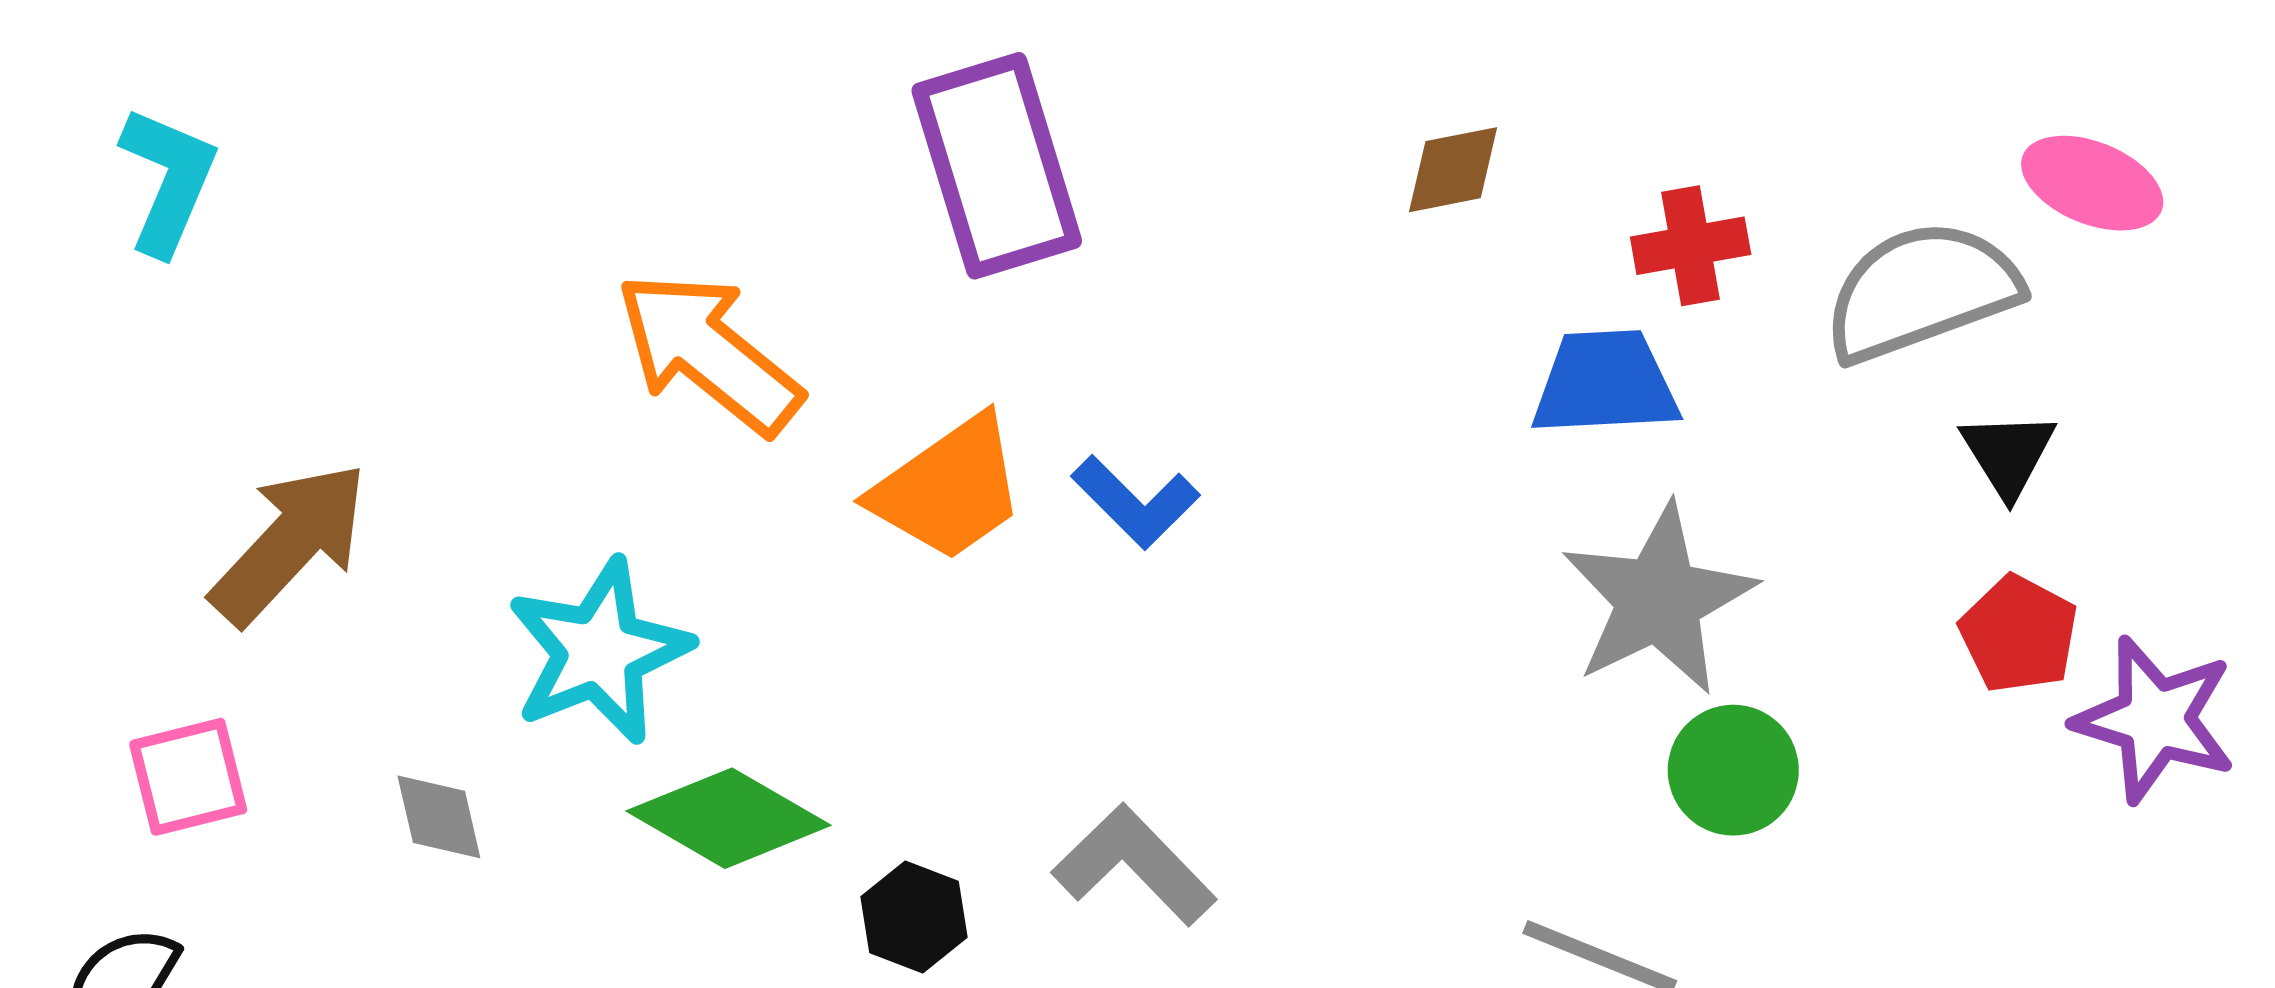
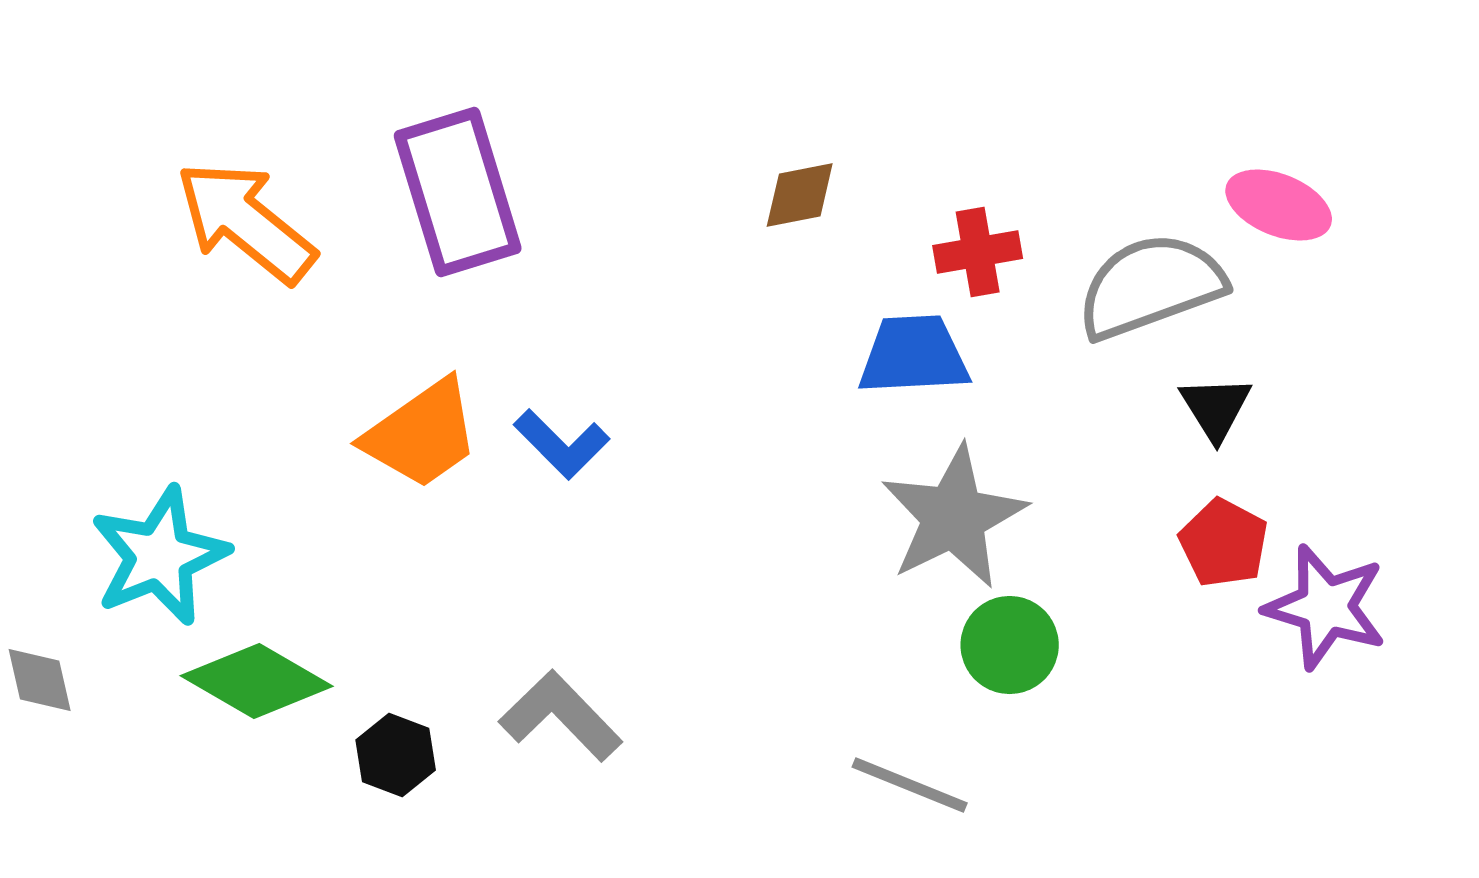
orange arrow: (709, 353) -> (246, 222), moved

